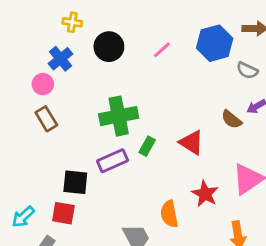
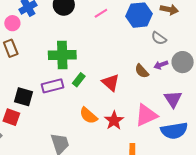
orange semicircle: (169, 214) -> (88, 116), moved, turned -48

